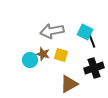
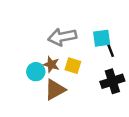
cyan square: (85, 32) -> (102, 38), turned -35
brown triangle: (69, 84) -> (55, 90), moved

